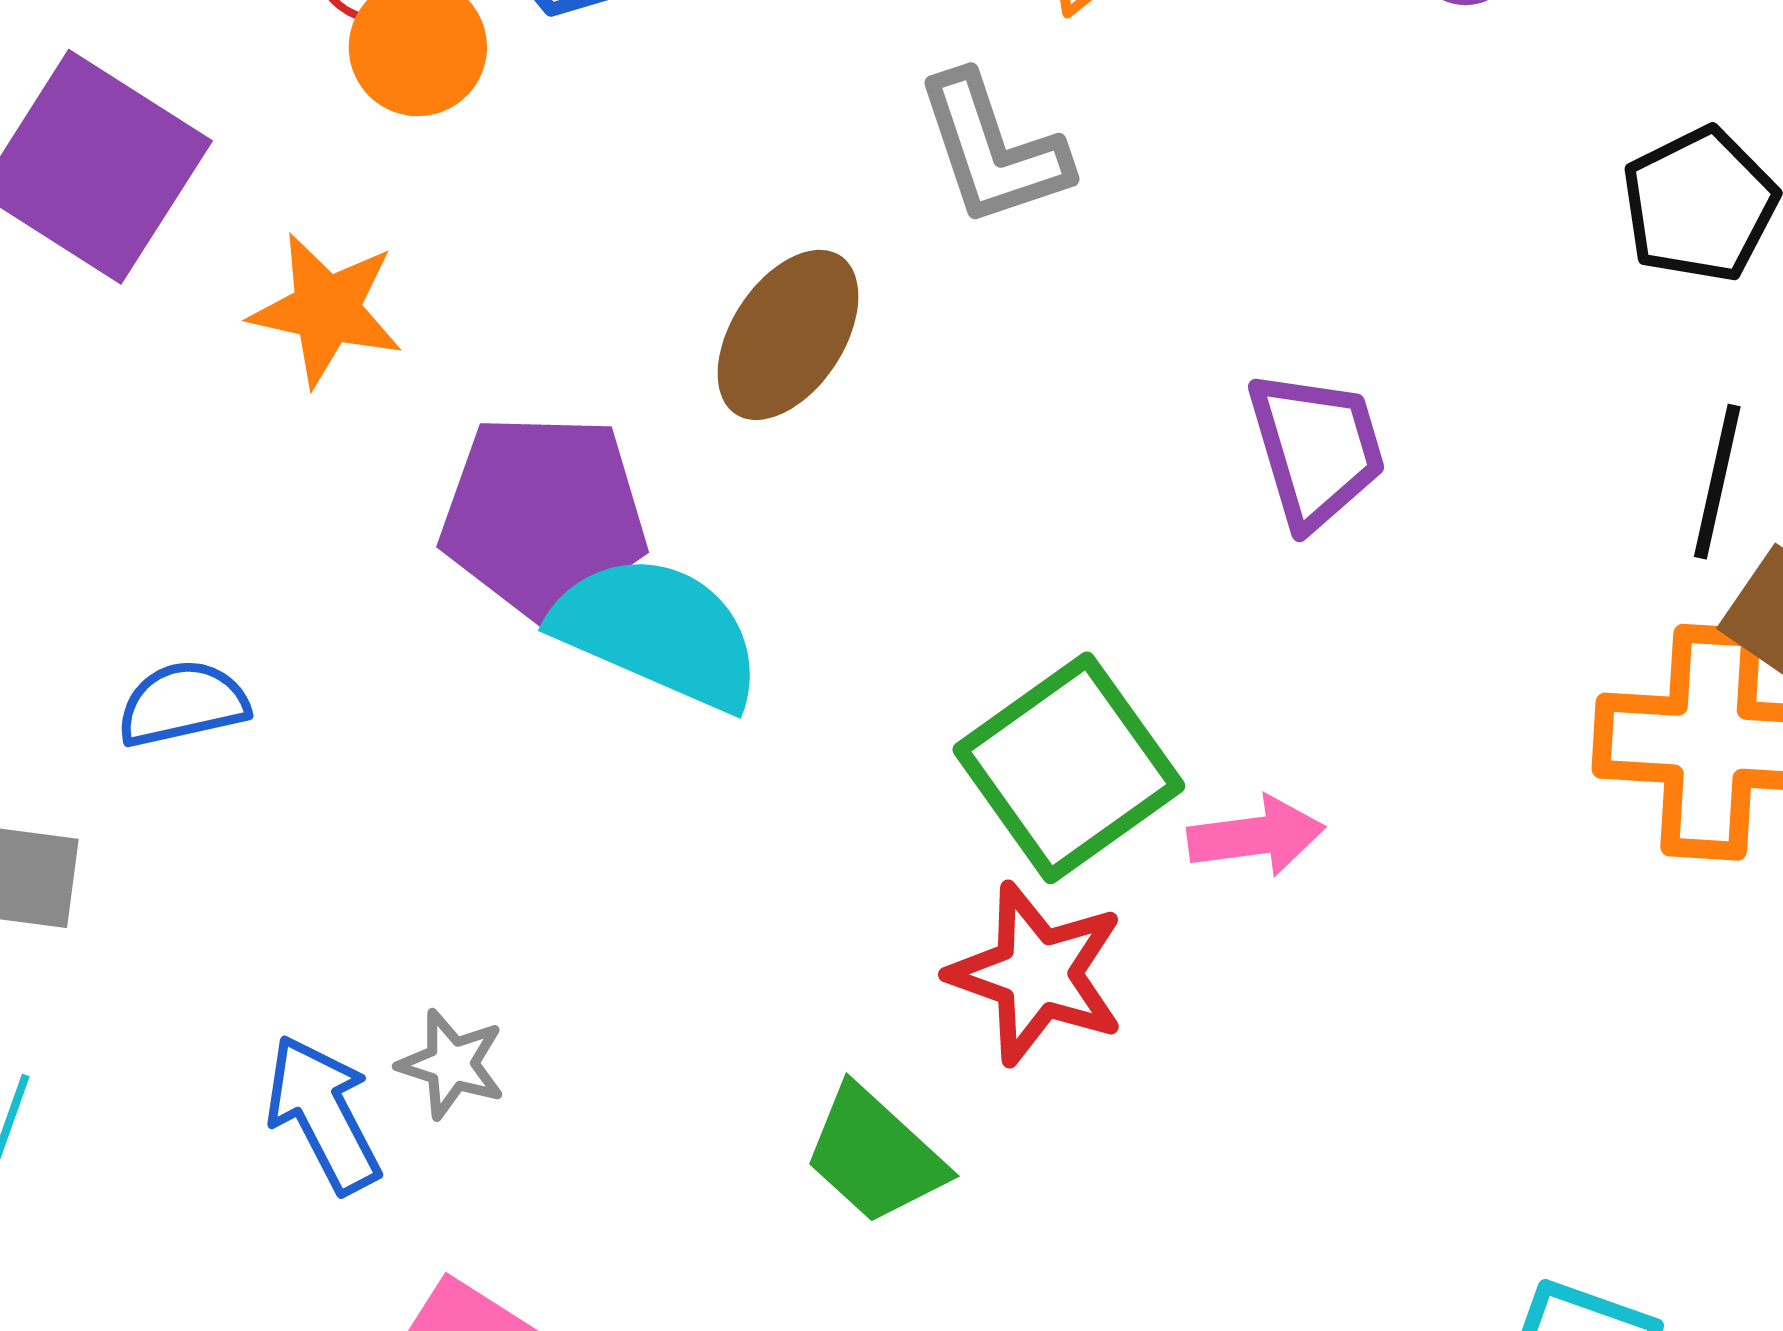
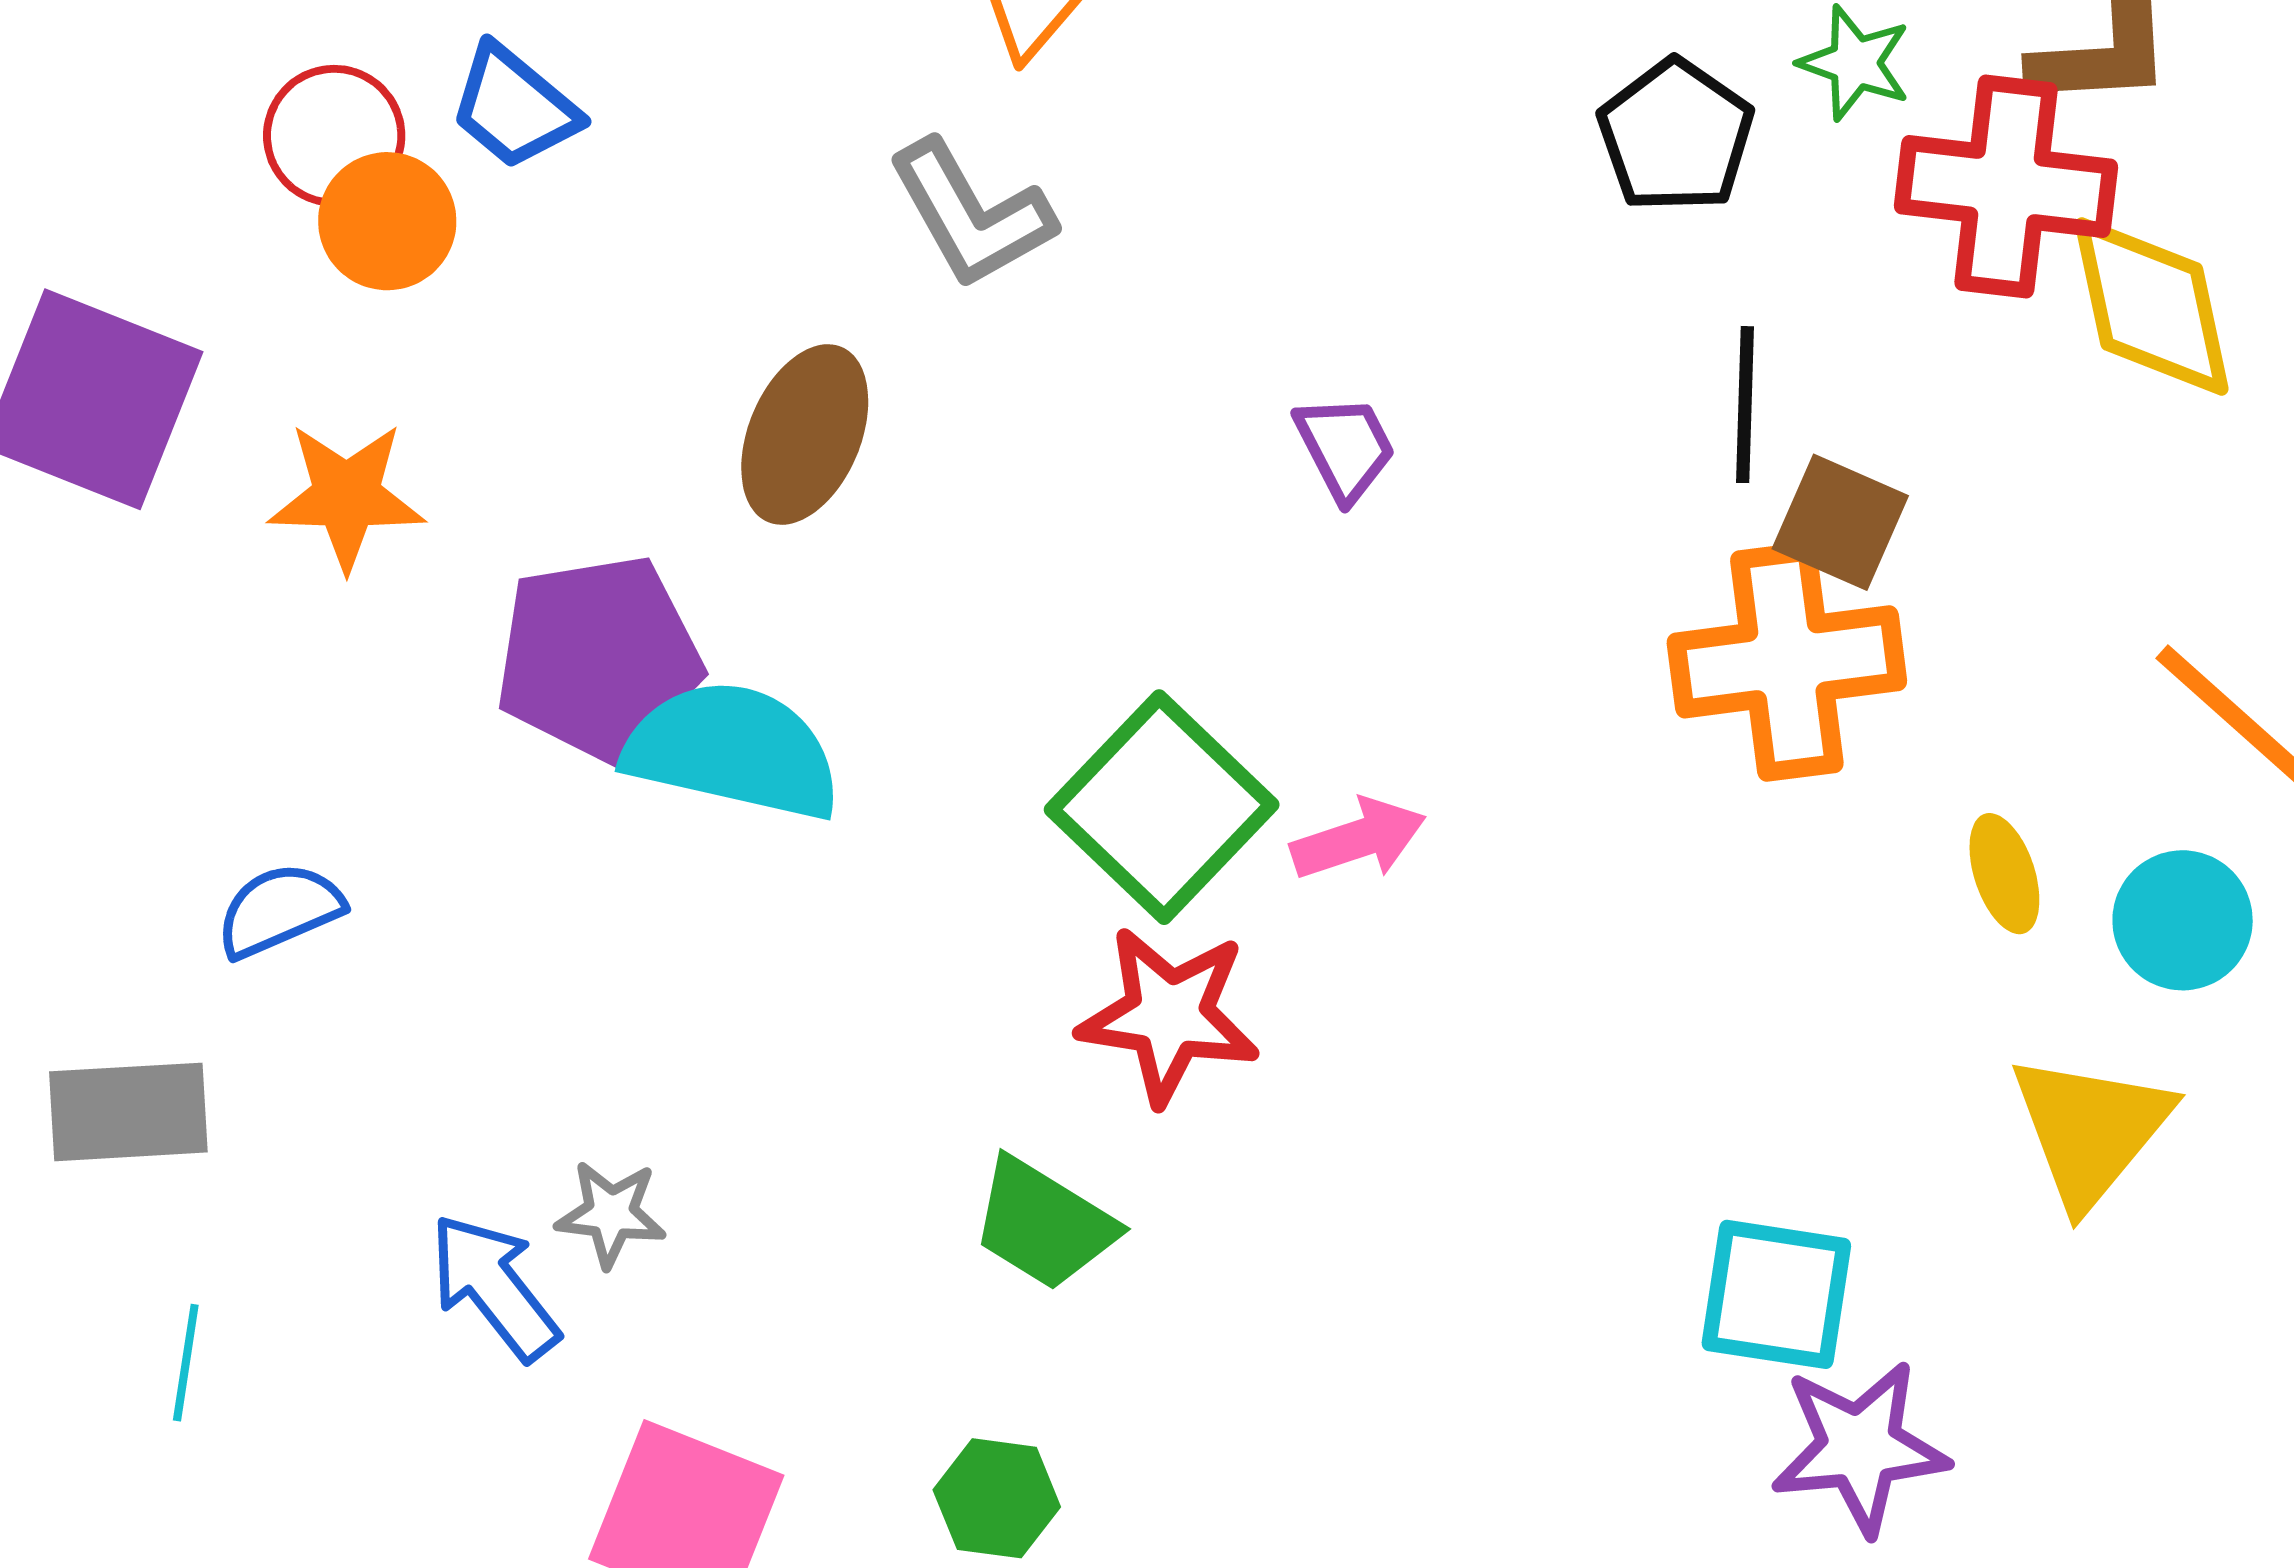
purple trapezoid: (1316, 449) -> (1345, 448), size x0.7

